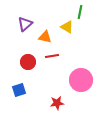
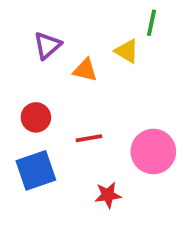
red line: (52, 56) -> (89, 138), moved
red circle: (28, 62) -> (36, 117), moved
blue square: (19, 90) -> (36, 170), size x1.5

